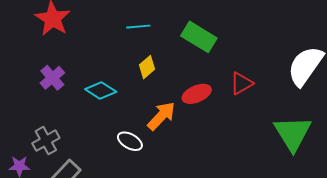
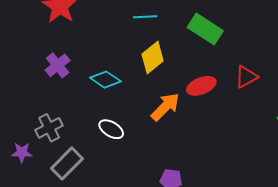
yellow diamond: (147, 67) -> (153, 58), size x1.4
white ellipse: (130, 141) -> (111, 129), moved

